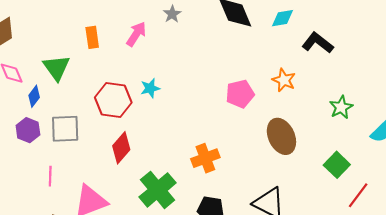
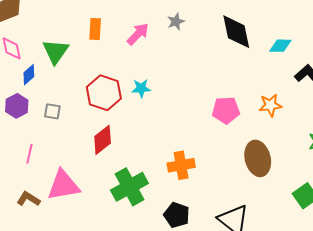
orange star: (284, 80) -> (270, 105), turned 30
gray square: (65, 129) -> (52, 111), size x0.6

